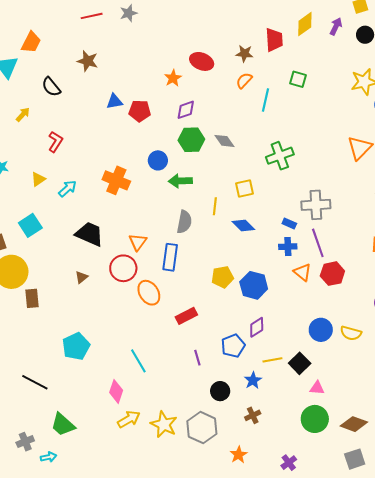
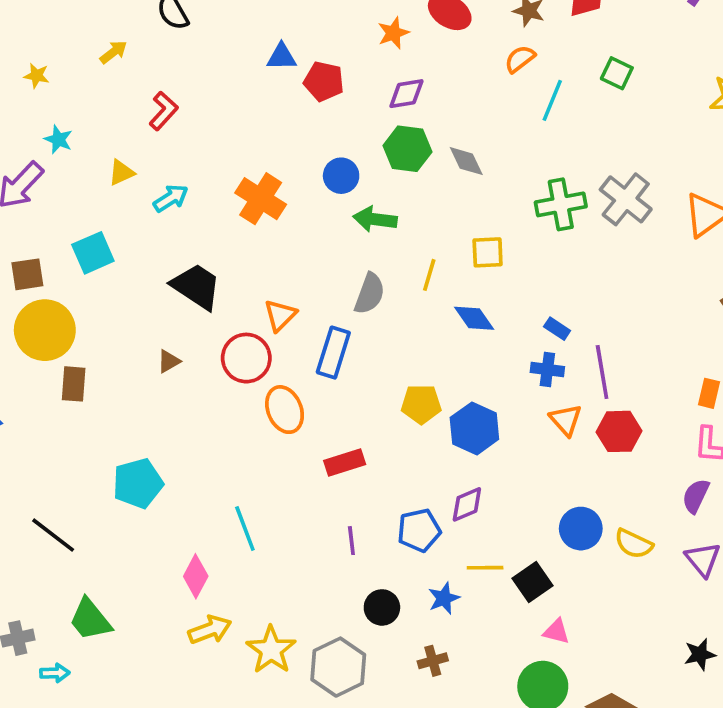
gray cross: (316, 205) -> (626, 199), moved, turned 32

